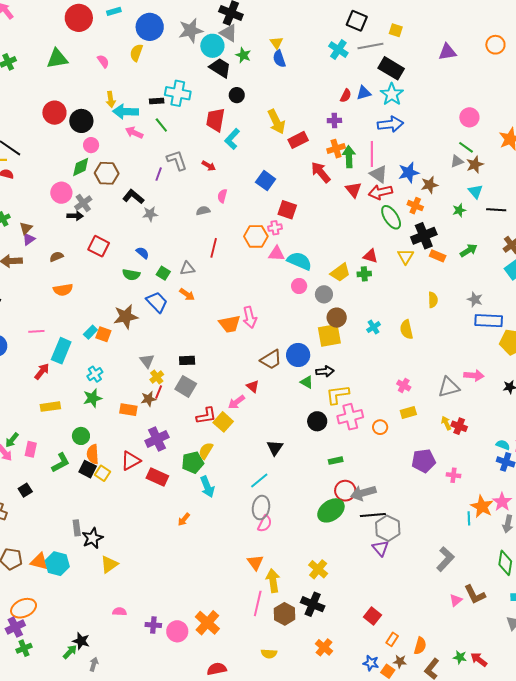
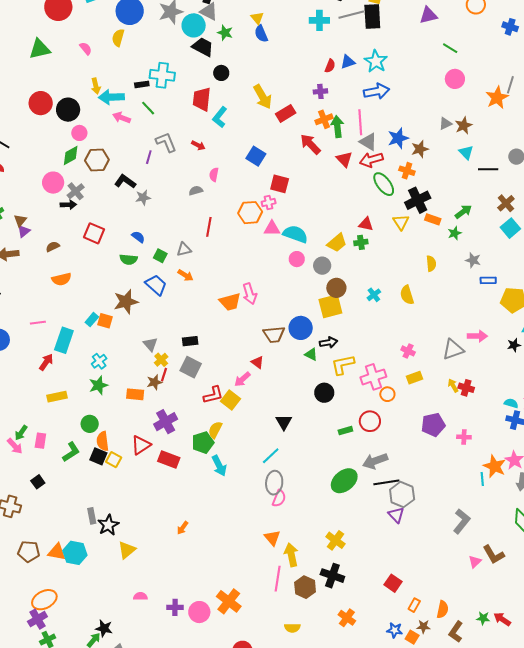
cyan cross: (338, 50) -> (319, 20), turned -30
black rectangle: (391, 68) -> (372, 16), moved, turned 60
green line: (466, 147) -> (450, 48), moved
green star: (459, 210) -> (455, 233), moved
blue rectangle: (489, 321) -> (488, 280), size x0.6
brown trapezoid: (271, 360) -> (274, 334), turned 30
pink cross: (350, 417) -> (373, 377), moved
red circle: (345, 491) -> (370, 421), moved
orange arrow: (184, 519) -> (183, 528), moved

